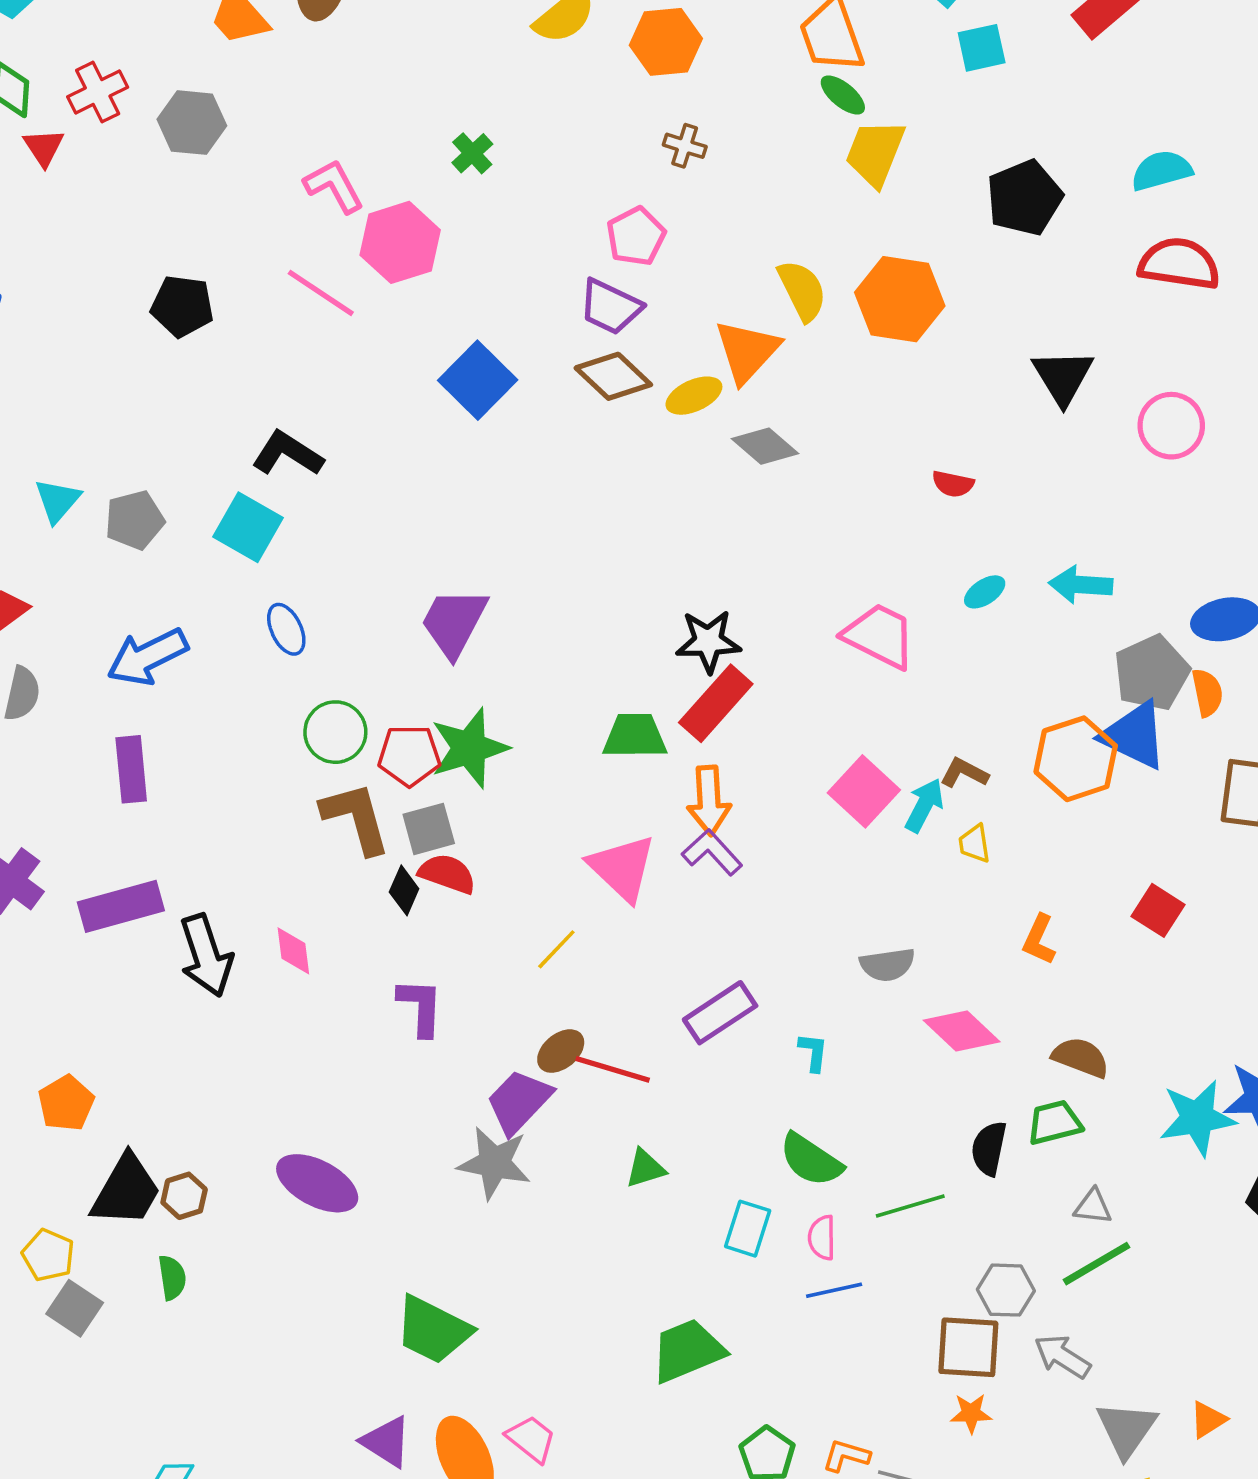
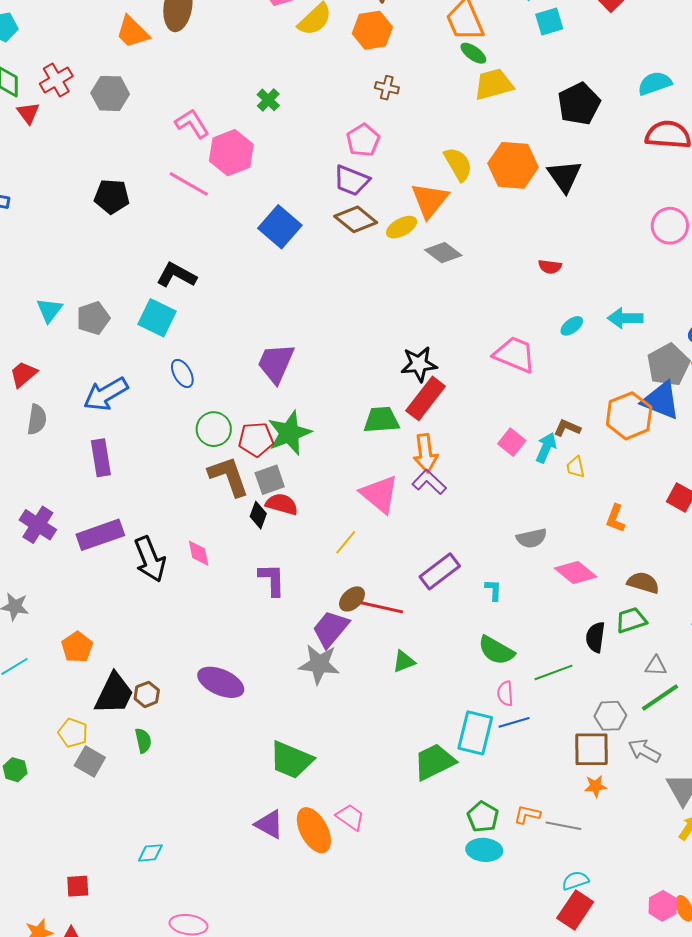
yellow trapezoid: (875, 153) -> (494, 84), turned 57
black triangle: (1063, 377) -> (564, 176), moved
pink square: (864, 791) -> (512, 442), size x0.7
cyan rectangle: (748, 1229) -> (475, 733), moved, size x1.4

